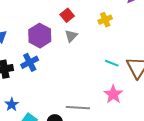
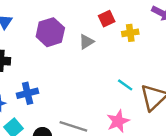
red square: (67, 15) -> (107, 19), moved
blue cross: (30, 62) -> (28, 93), moved

